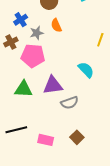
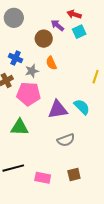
blue cross: (21, 20) -> (16, 58), turned -32
purple triangle: (53, 85) -> (58, 110), moved
brown square: (77, 137) -> (74, 175), turned 32

